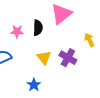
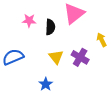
pink star: (17, 31) -> (29, 21), moved

